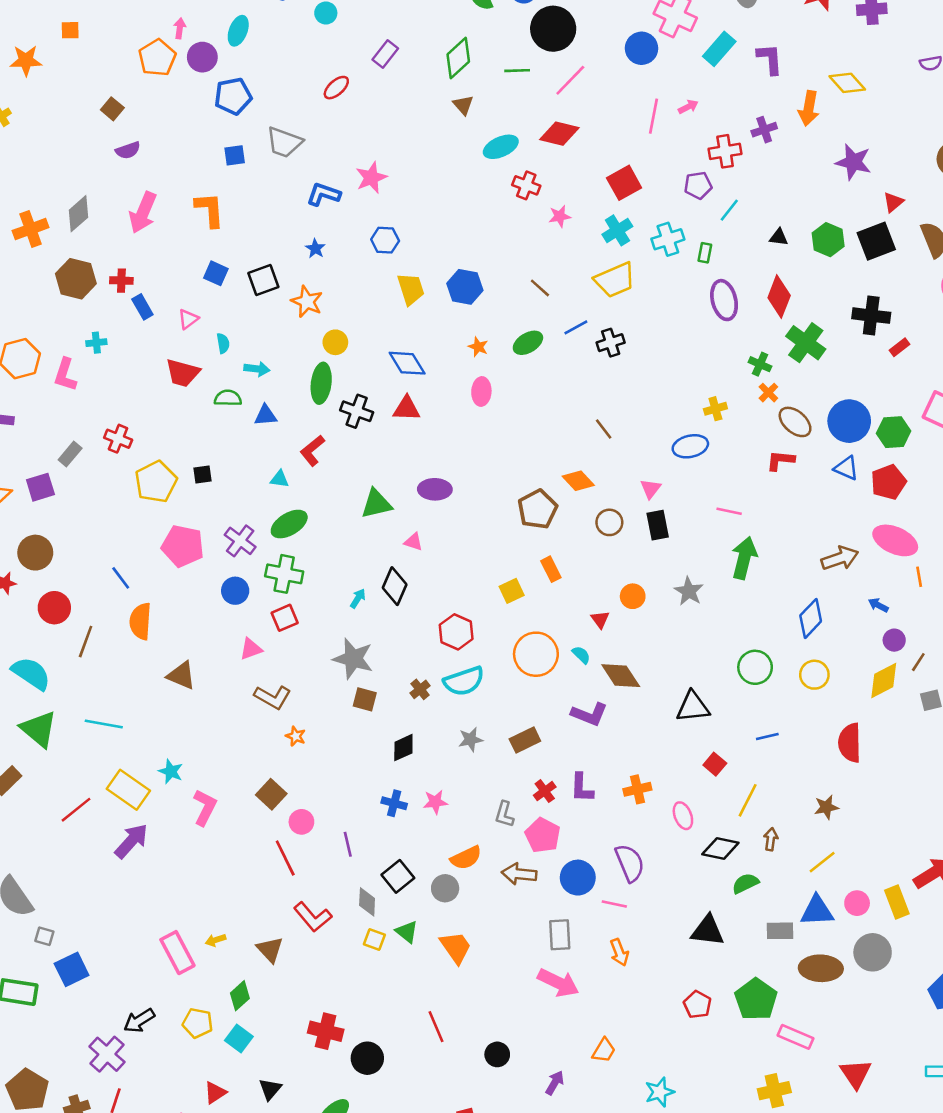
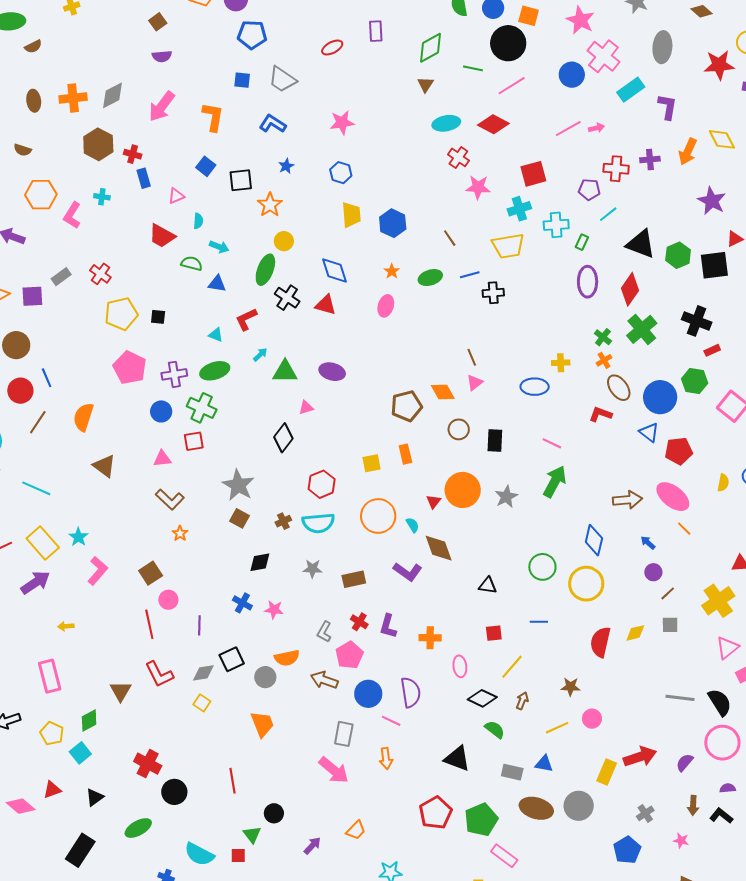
purple rectangle: (385, 54) -> (376, 31), turned -55
pink line: (654, 116) -> (568, 129), turned 36
blue L-shape: (324, 194) -> (273, 124), moved
pink star: (560, 216) -> (478, 187), size x1.4
black triangle: (779, 237) -> (641, 244), size x2.0
green hexagon: (894, 432) -> (695, 381), moved
pink triangle: (651, 489) -> (475, 383), moved
purple cross: (240, 541) -> (174, 374), turned 30
pink triangle: (413, 542) -> (306, 408), turned -49
orange line: (919, 577) -> (684, 529), turned -49
blue line: (121, 578) -> (47, 378), moved
orange circle: (633, 596) -> (463, 490), size x1.8
cyan arrow: (358, 598) -> (260, 355), moved
blue diamond: (811, 618) -> (594, 540), turned -44
yellow circle: (814, 675) -> (586, 584), size x1.5
yellow diamond: (884, 681) -> (635, 633), moved, size x0.7
black triangle: (693, 707) -> (488, 585), size x0.7
red square: (715, 764) -> (494, 633), turned 30
red cross: (545, 791) -> (359, 622), turned -36
green semicircle: (745, 883) -> (495, 729), turned 50
gray diamond: (367, 902) -> (203, 673), turned 65
yellow rectangle: (897, 902) -> (607, 772), turned 30
pink circle: (857, 903) -> (592, 719), moved
blue triangle: (817, 911) -> (544, 764), size x0.7
green triangle: (407, 932) -> (252, 835), moved
yellow arrow: (216, 940) -> (66, 626), moved
red pentagon: (697, 1005) -> (436, 813), size x1.5

